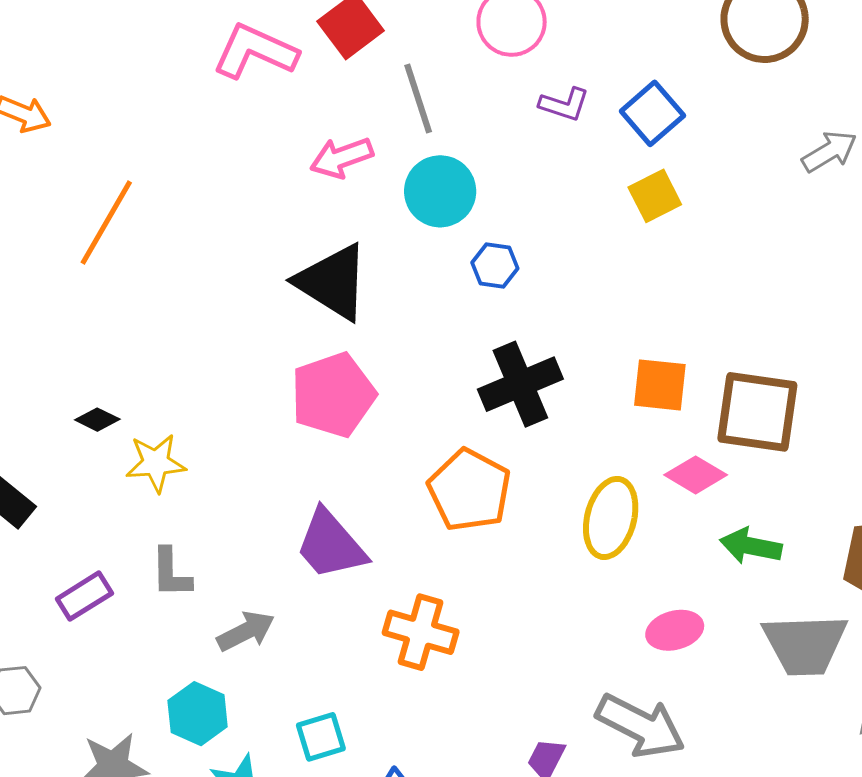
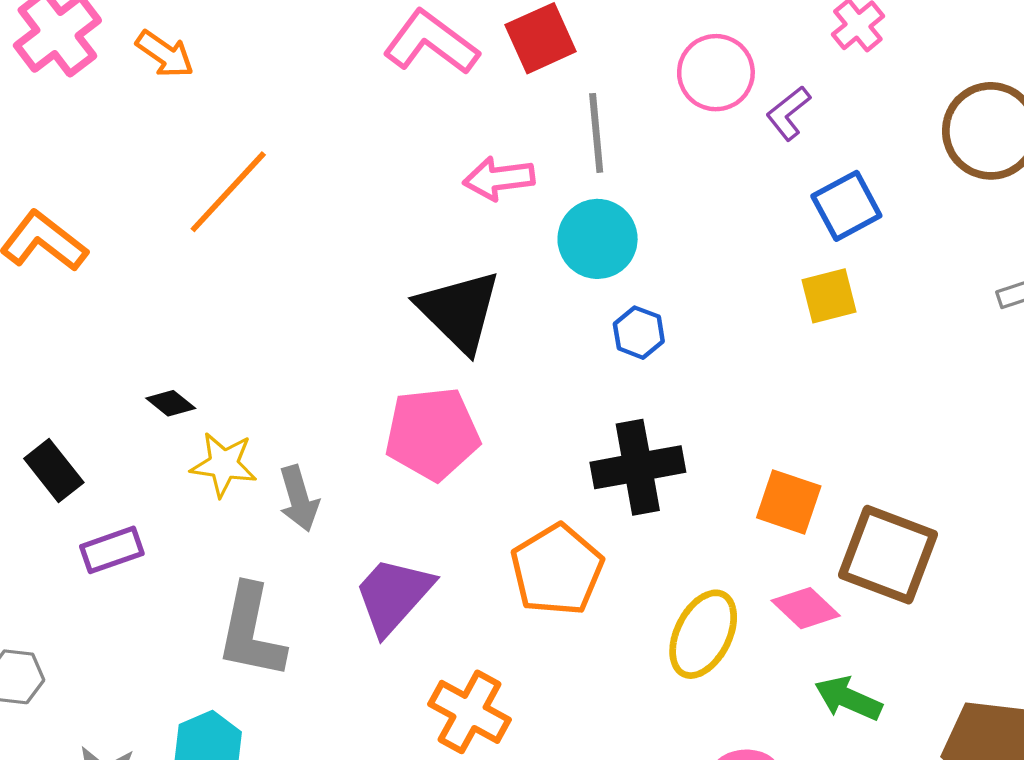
purple L-shape: (564, 104) -> (788, 113), moved, turned 111
purple trapezoid: (331, 545) -> (393, 595), turned 70
gray L-shape: (171, 573) -> (251, 632), moved, size x1.6
purple rectangle: (84, 596) -> (112, 550), moved
gray arrow: (246, 631) -> (299, 498), moved, turned 88

